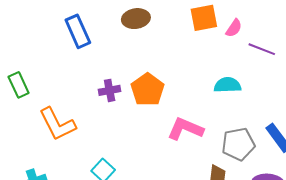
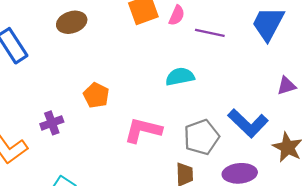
purple cross: (110, 90) -> (52, 123), moved
orange pentagon: (148, 90) -> (96, 95), size x0.7

